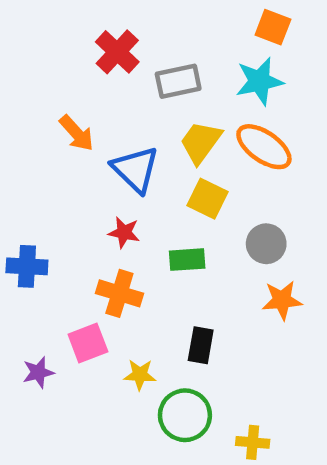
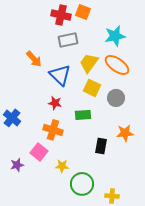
orange square: (273, 27) -> (83, 12), moved
red cross: (117, 52) -> (61, 15), moved, turned -30
gray rectangle: (178, 81) -> (68, 40), moved
gray circle: (266, 244) -> (116, 98), moved
blue cross: (27, 266) -> (12, 118), turned 36
pink square: (88, 343) -> (39, 152), turned -30
black rectangle: (201, 345) -> (101, 146), moved

